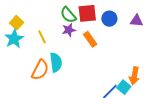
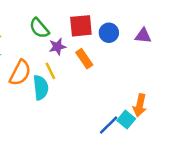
green semicircle: (68, 15) -> (39, 28), moved
yellow line: (42, 37) -> (50, 71), moved
orange semicircle: (40, 70) -> (20, 73), moved

